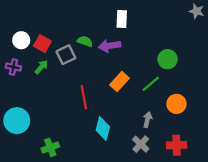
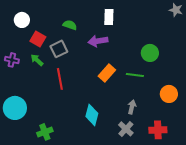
white circle: (21, 40) -> (22, 20), moved
green semicircle: (85, 41) -> (70, 25), moved
green arrow: (41, 67) -> (37, 60), turned -88
green line: (151, 84) -> (135, 75), turned 48
red line: (84, 97) -> (60, 79), moved
orange circle: (176, 104) -> (169, 94), moved

